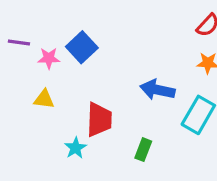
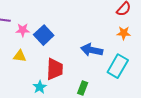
blue square: (82, 47) -> (44, 35), moved

